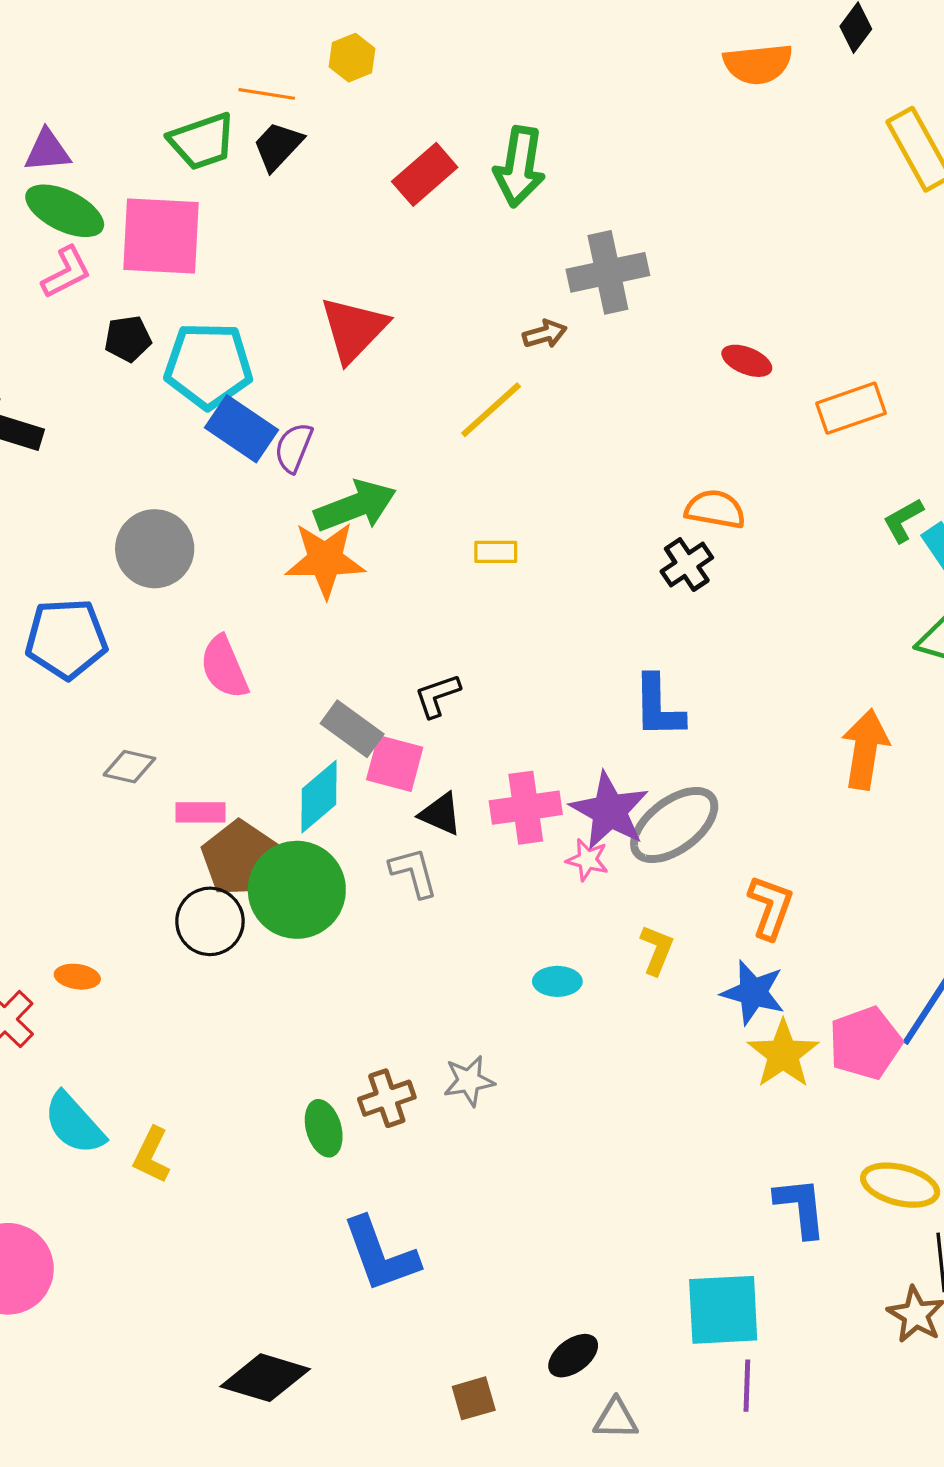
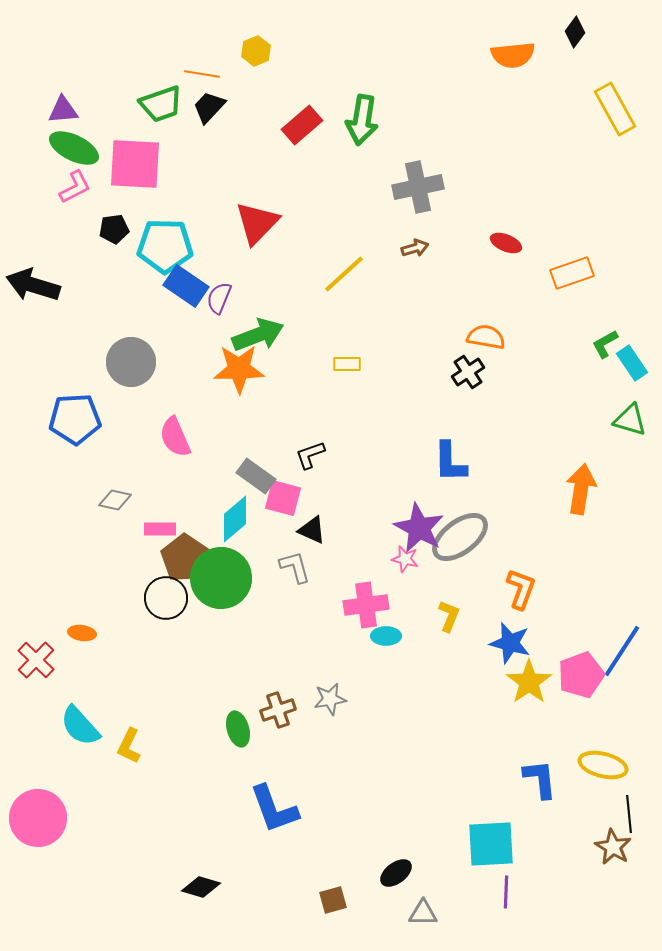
brown arrow: (545, 334) -> (415, 248), moved
pink cross: (526, 808) -> (366, 605), moved
black diamond: (265, 1378) -> (201, 887), size x0.7

